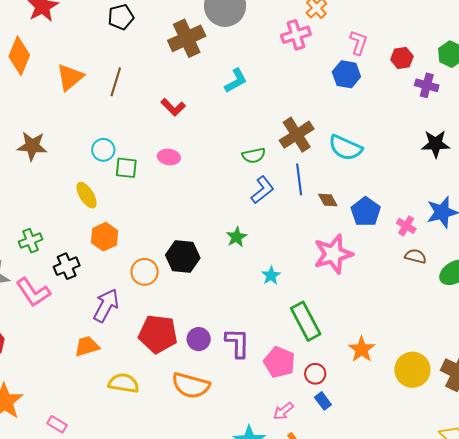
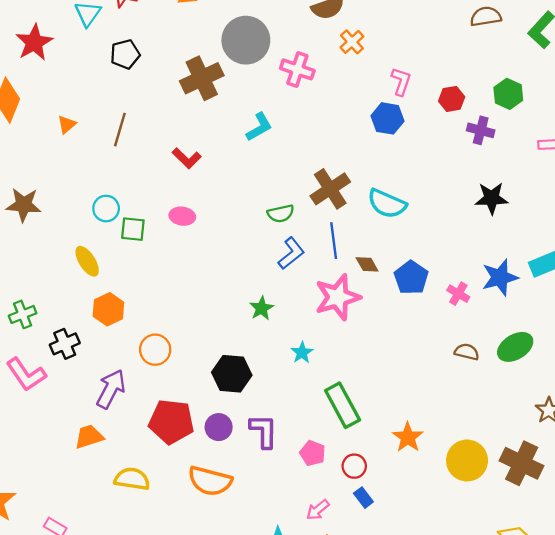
pink cross: (296, 35) -> (297, 69), moved, turned 36
orange triangle: (70, 77) -> (67, 125), size x0.6
pink star: (333, 254) -> (338, 297), moved
black hexagon: (183, 256) -> (232, 374), moved
brown semicircle: (416, 256) -> (467, 352), moved
pink pentagon: (279, 362) -> (313, 453), size x0.7

